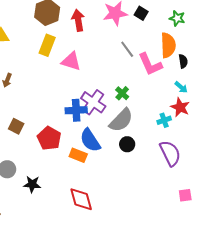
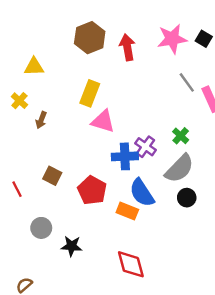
yellow rectangle: (47, 45) -> (90, 93), moved
pink triangle: (71, 61) -> (103, 121), moved
purple cross: (93, 102) -> (145, 147), size x0.7

